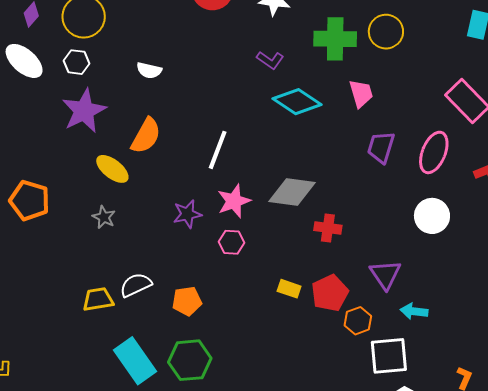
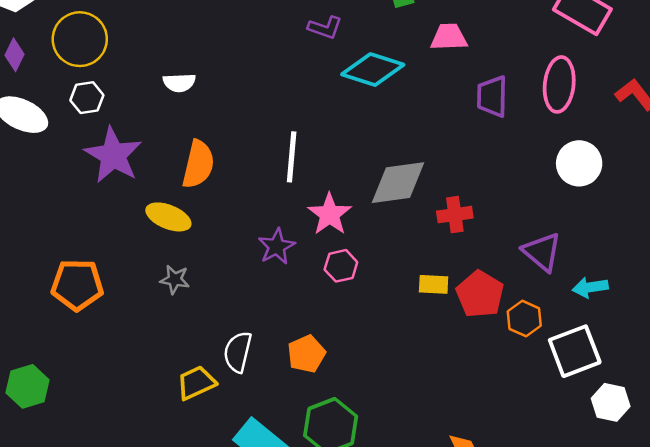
pink trapezoid: (361, 93) -> (449, 37), turned -60
white semicircle: (136, 285) -> (238, 352), turned -36
yellow rectangle: (289, 289) -> (434, 284), moved

